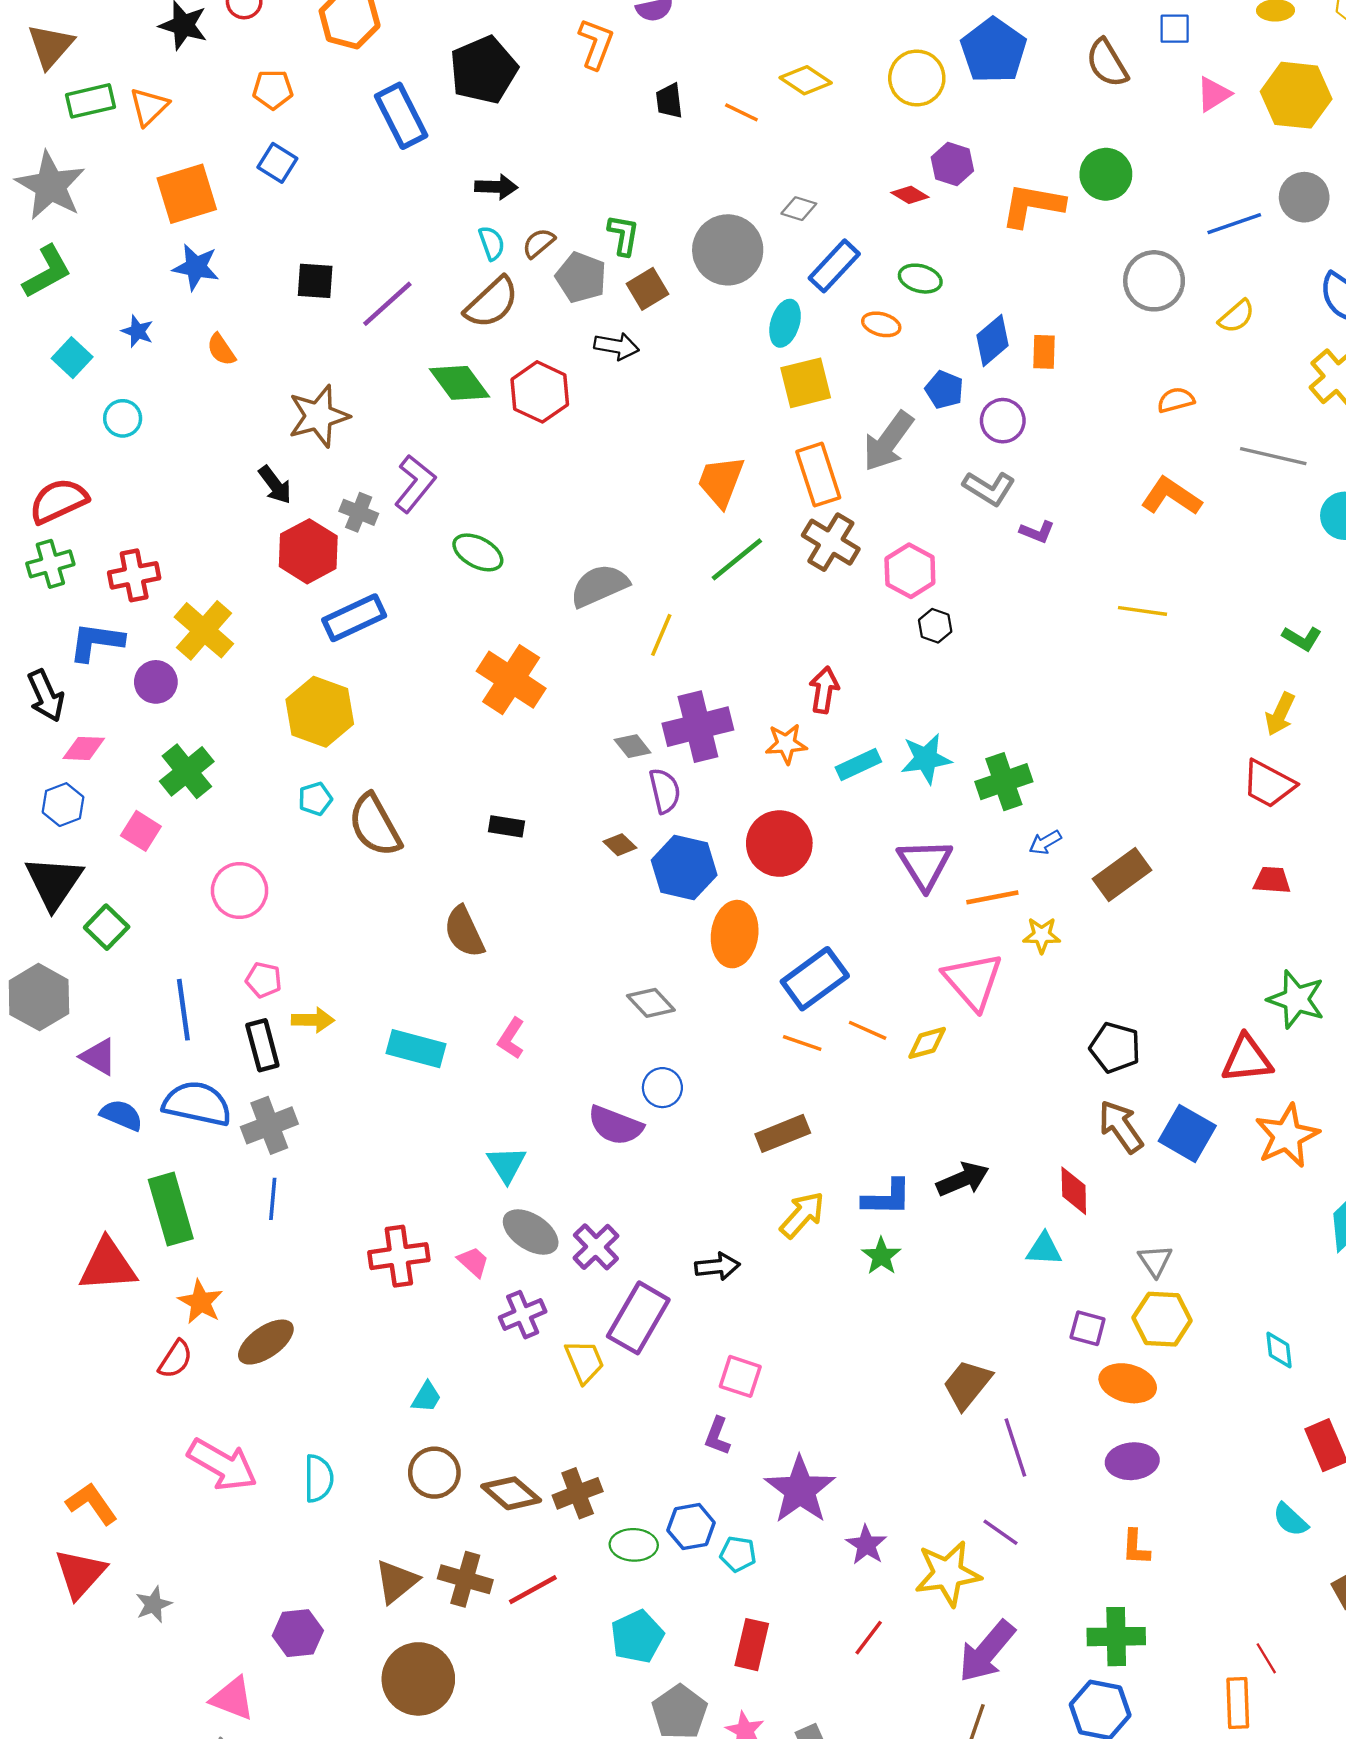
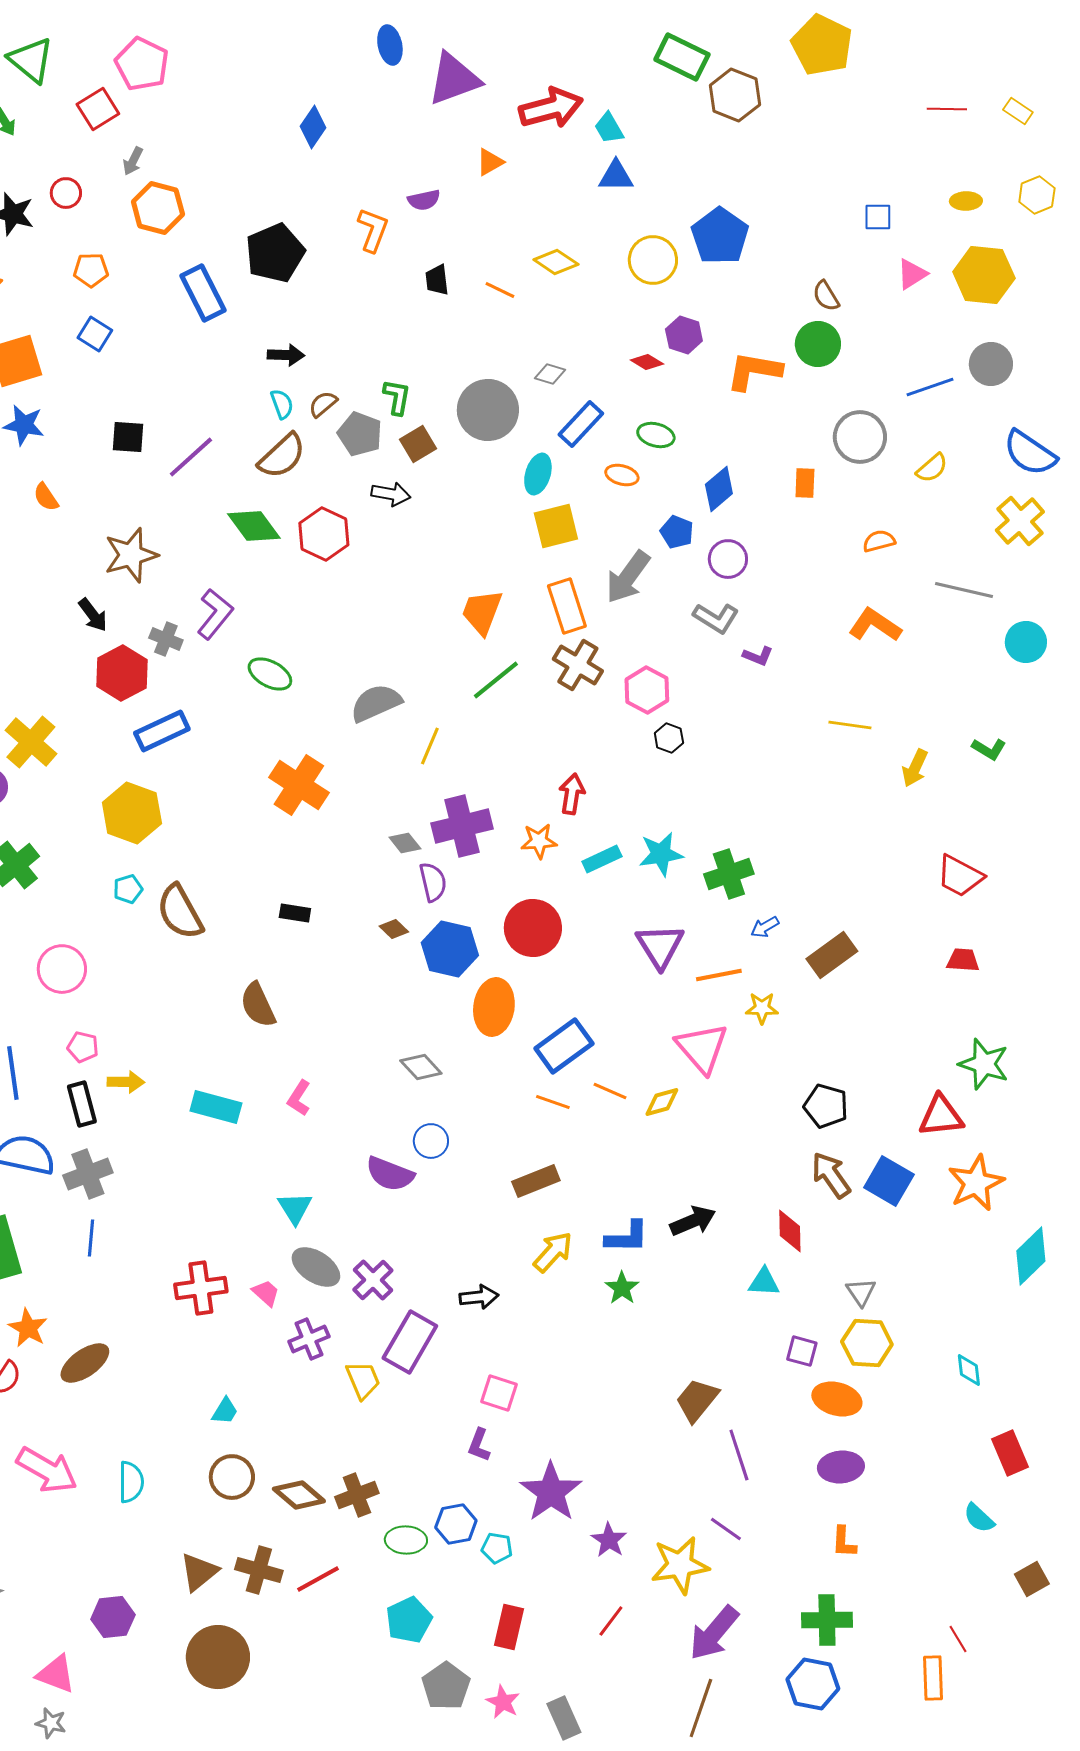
brown semicircle: (1107, 63) -> (826, 296), moved, size x0.7
orange rectangle: (1044, 352) -> (805, 483), moved
yellow arrow: (1280, 714) -> (915, 768), moved

